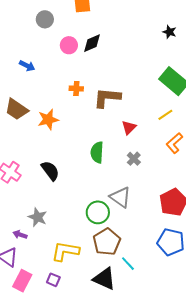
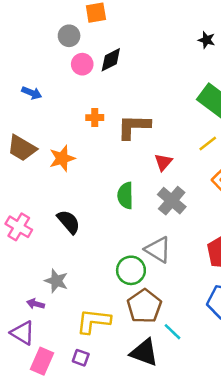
gray circle: (45, 19) -> (69, 36), moved
gray cross: (134, 159) -> (172, 201), size x1.6

